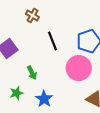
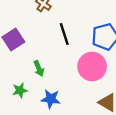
blue star: (44, 99) -> (51, 99), turned -30

